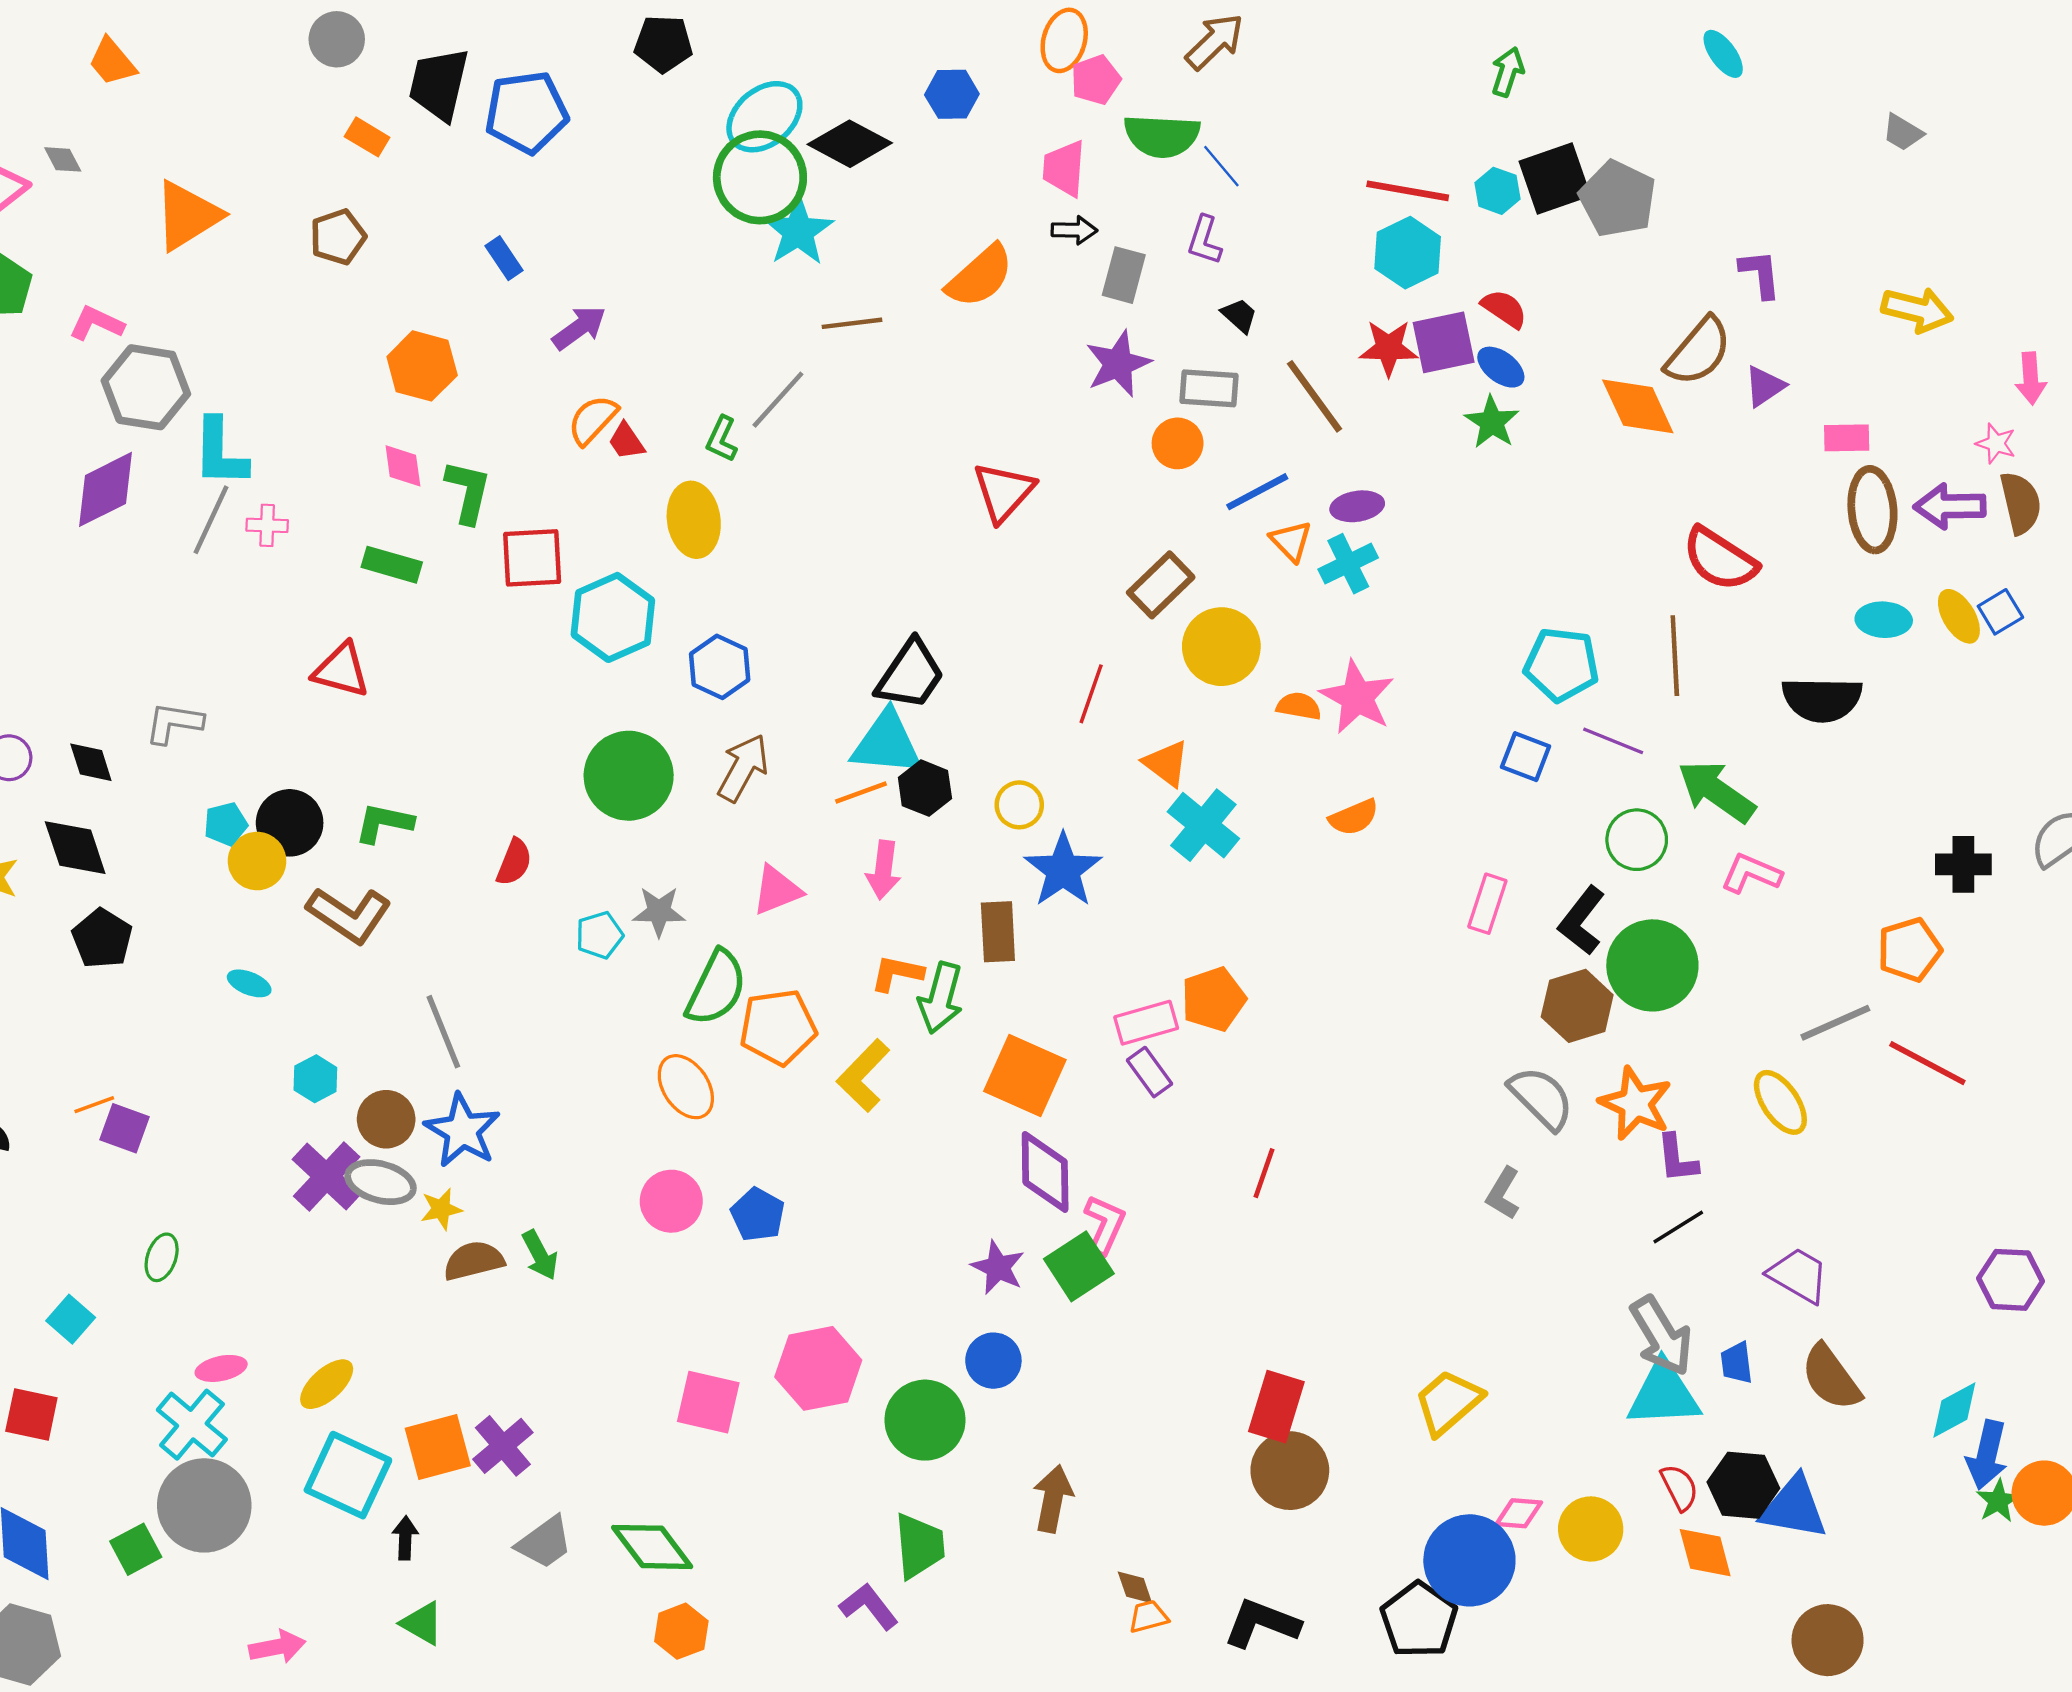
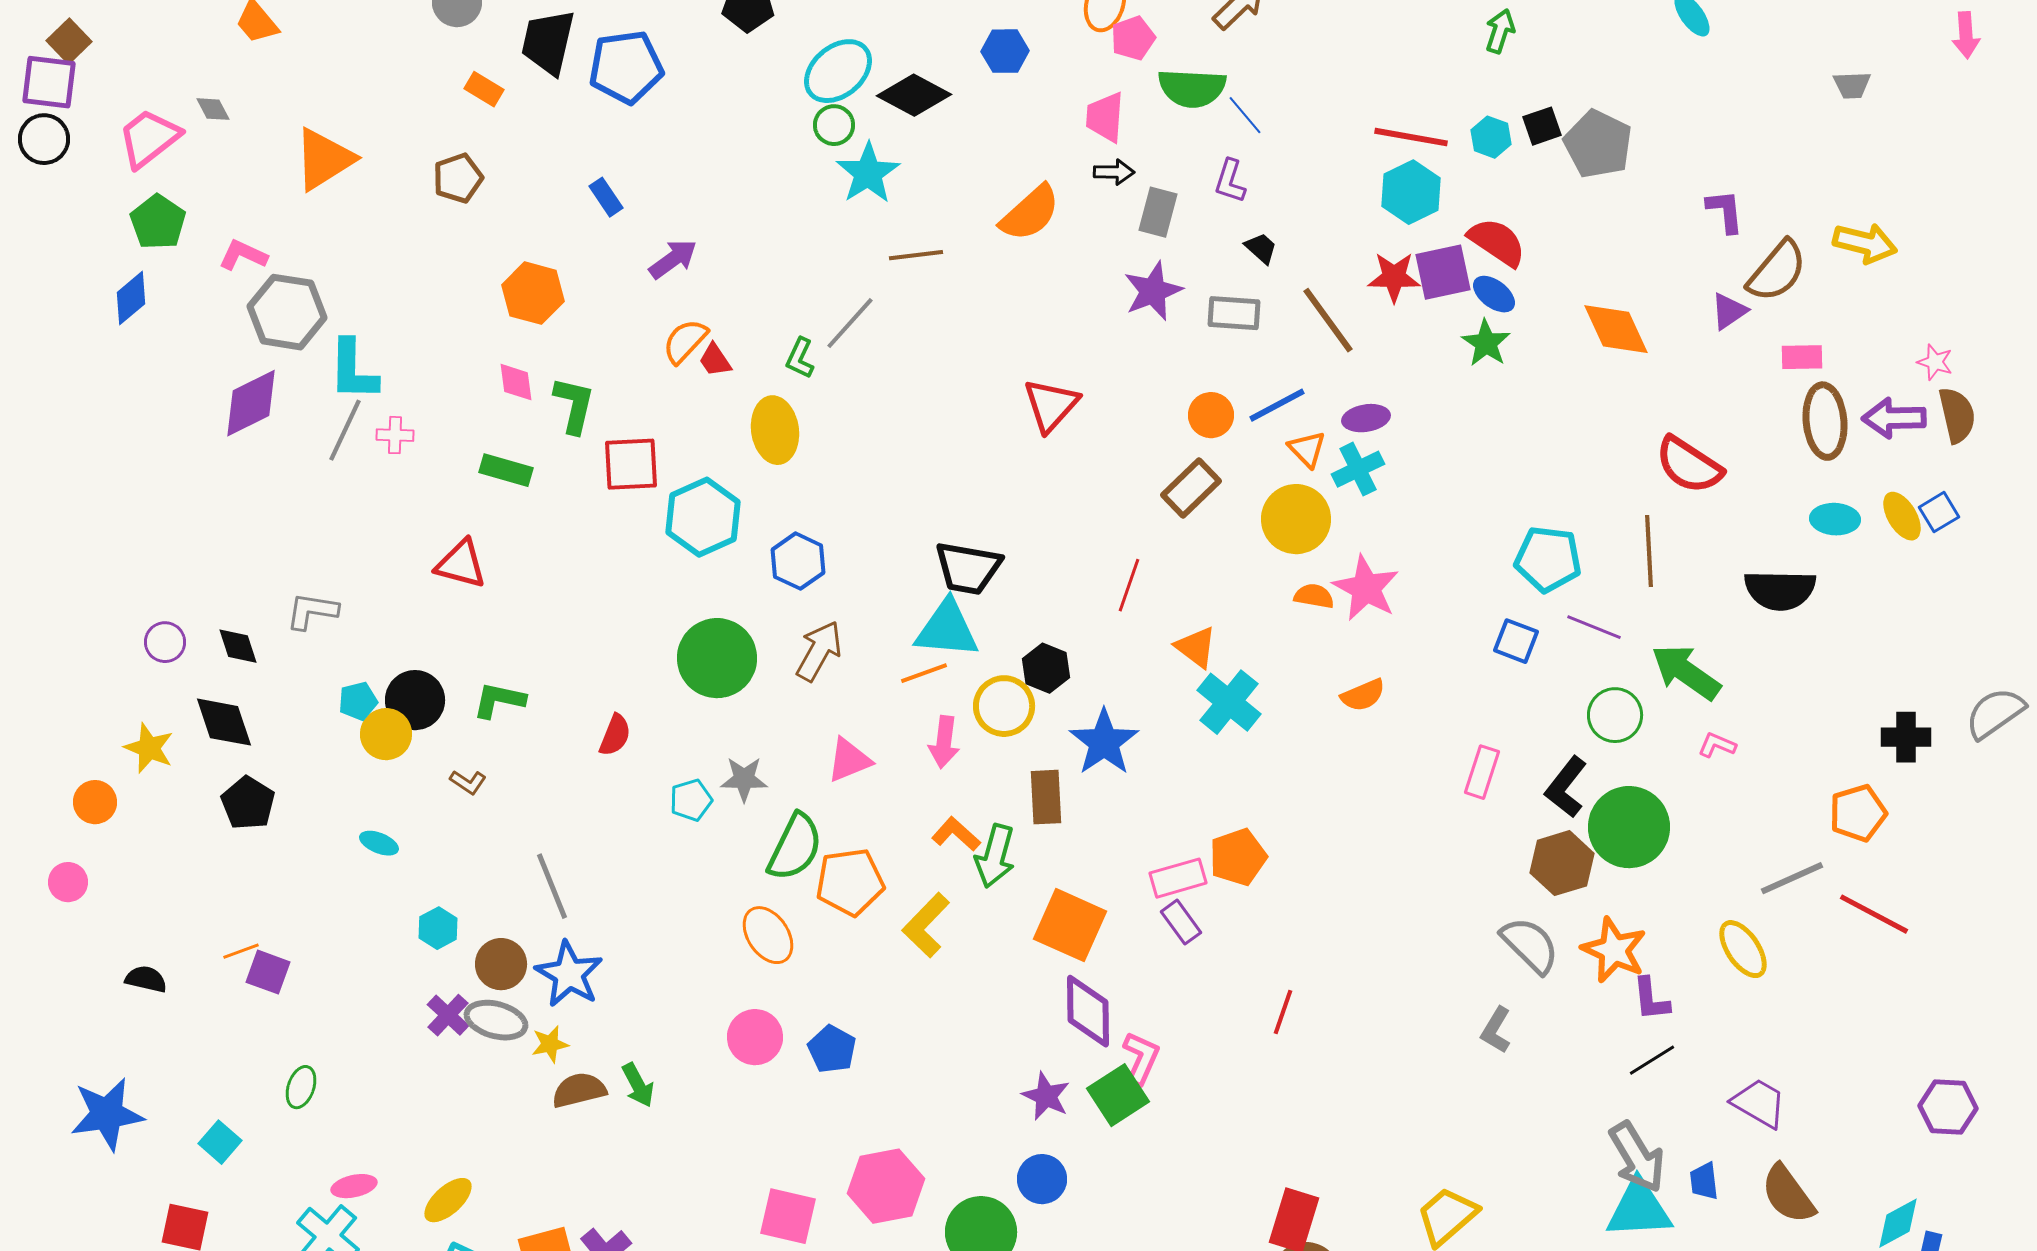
gray trapezoid: (1903, 132) -> (1852, 85), turned -33
green circle: (760, 177) -> (834, 125), size x0.5
black square: (1555, 178) -> (1542, 126), size x0.6
red semicircle: (1504, 309) -> (1497, 242), size x1.4
brown semicircle: (1698, 351) -> (1777, 271), moved
pink arrow: (2031, 378) -> (1966, 35), moved
orange circle: (1178, 443) -> (1211, 415), moved
yellow circle: (1221, 647) -> (1296, 519), moved
black trapezoid: (910, 675) -> (968, 568), turned 66
black hexagon: (925, 788) -> (1046, 668), moved
yellow circle: (1019, 805) -> (1004, 706), moved, size x1.4
pink L-shape: (1751, 873) -> (1717, 745), size x0.7
brown L-shape: (349, 915) -> (468, 782), size x0.5
orange L-shape: (897, 973) -> (956, 834), turned 30
purple cross: (327, 1176) -> (448, 1015), size x0.7

